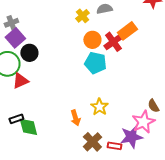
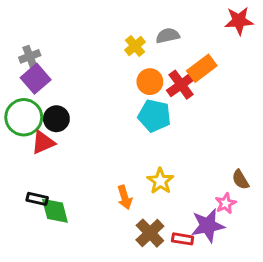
black circle: (29, 53) -> (56, 119), moved
black rectangle: (16, 119) -> (37, 199), turned 32
pink star: (143, 122) -> (226, 203), size x0.6

